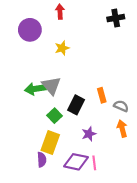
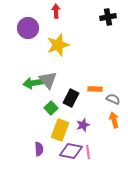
yellow star: (62, 48) -> (58, 45), size x1.6
orange rectangle: (102, 95) -> (95, 89), turned -72
yellow rectangle: (50, 142) -> (60, 130), moved

